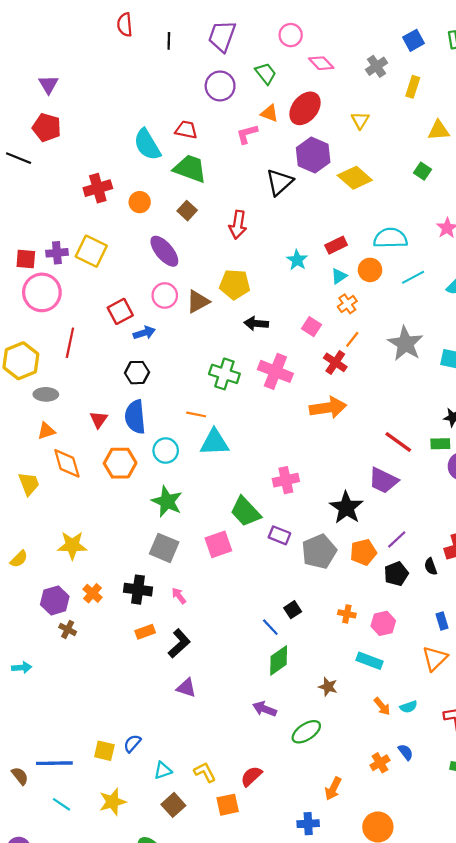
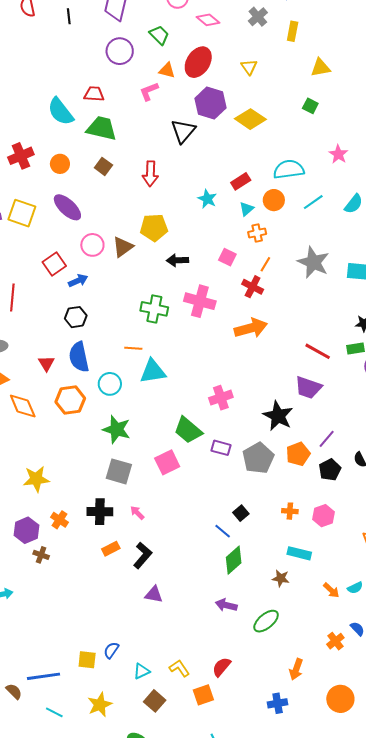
purple ellipse: (164, 251) -> (67, 207), moved
orange cross: (347, 304) -> (257, 233), turned 30
cyan rectangle: (369, 661) -> (299, 553), moved

